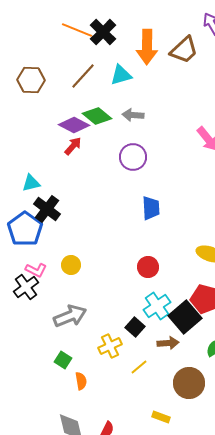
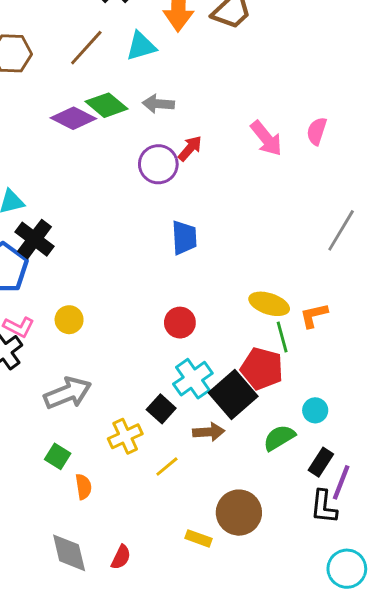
red arrow: (73, 146) -> (190, 148), moved
brown circle: (189, 383) -> (239, 513), moved

